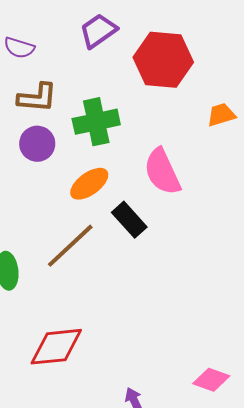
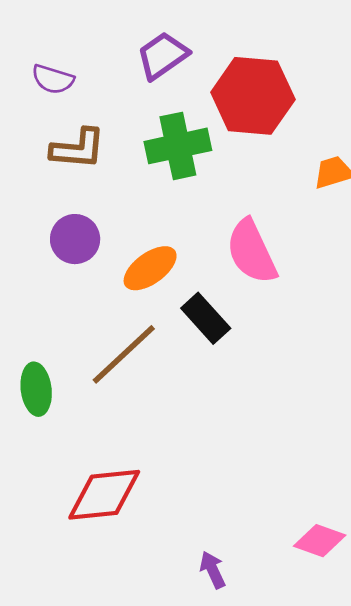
green cross: (96, 122) -> (178, 146), moved
purple circle: (37, 144) -> (75, 239), moved

